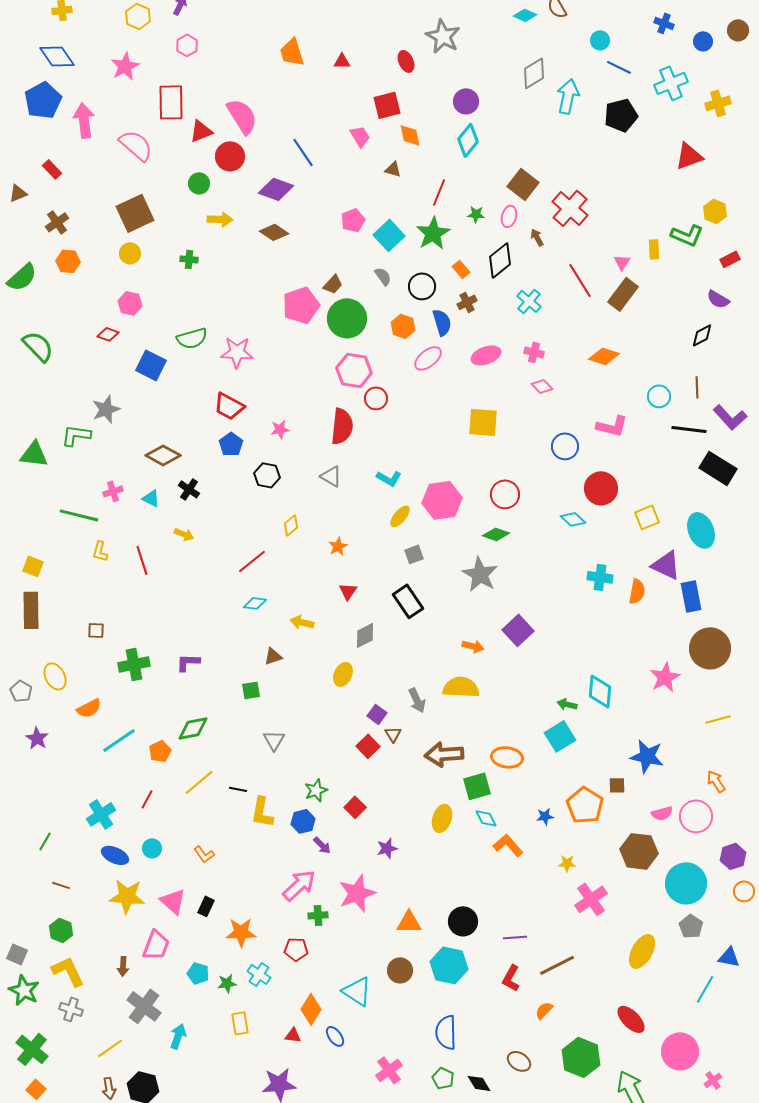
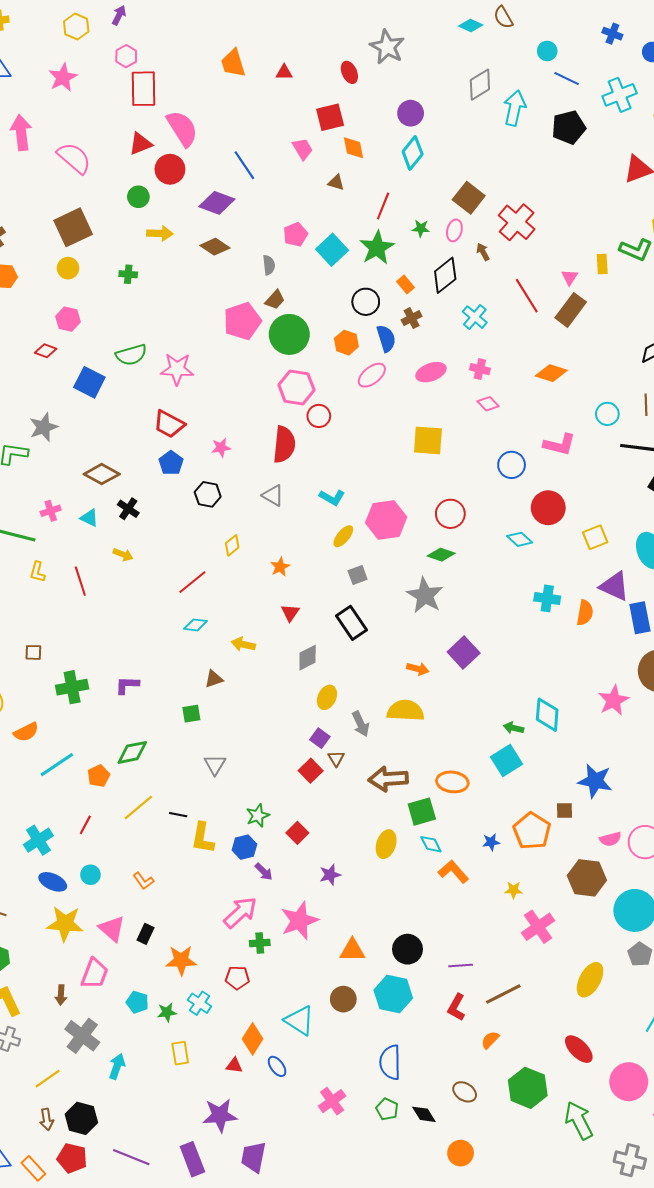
red rectangle: (171, 102) -> (143, 89), moved
gray semicircle: (383, 276) -> (269, 265), moved, turned 30
yellow ellipse: (343, 674) -> (327, 697), moved

